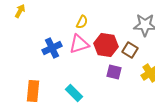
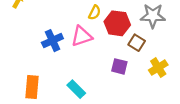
yellow semicircle: (82, 22) -> (95, 13), moved
red hexagon: (106, 45) -> (117, 23), moved

